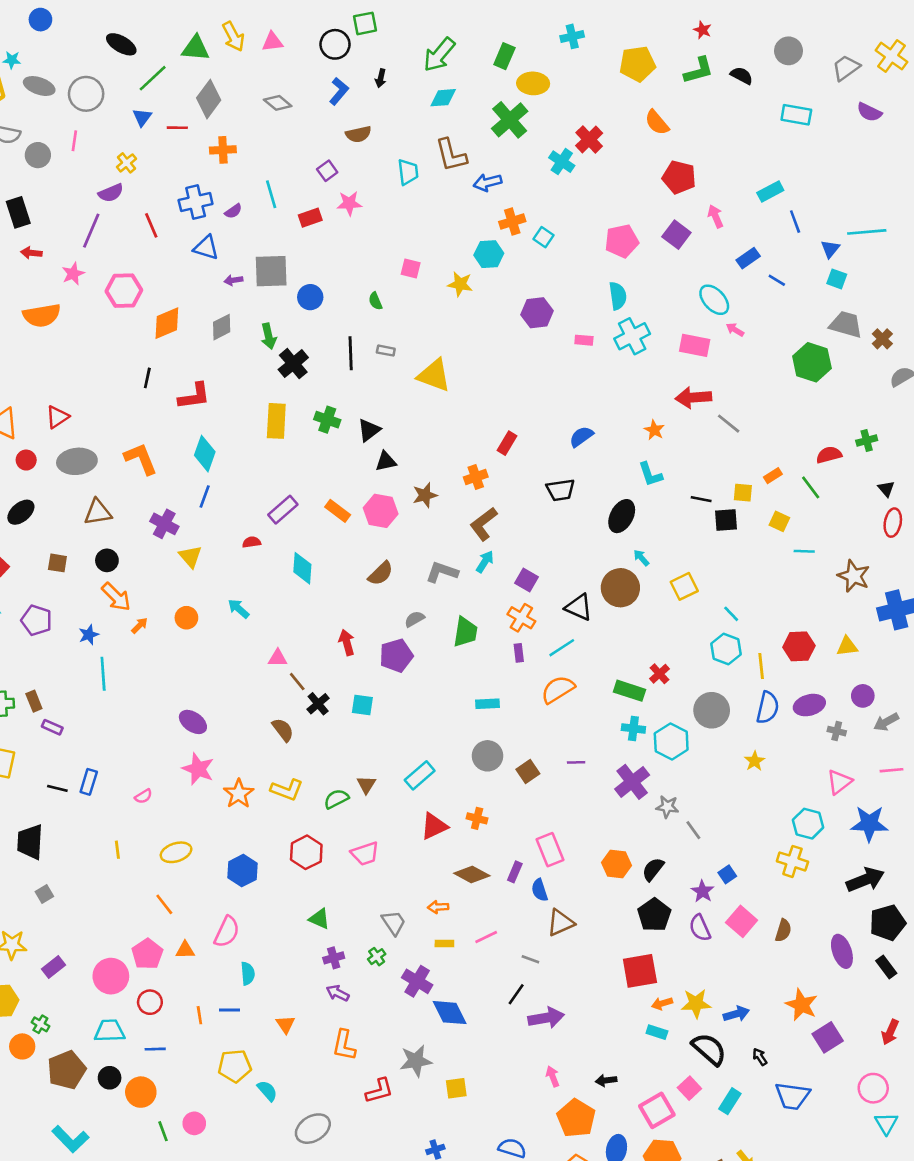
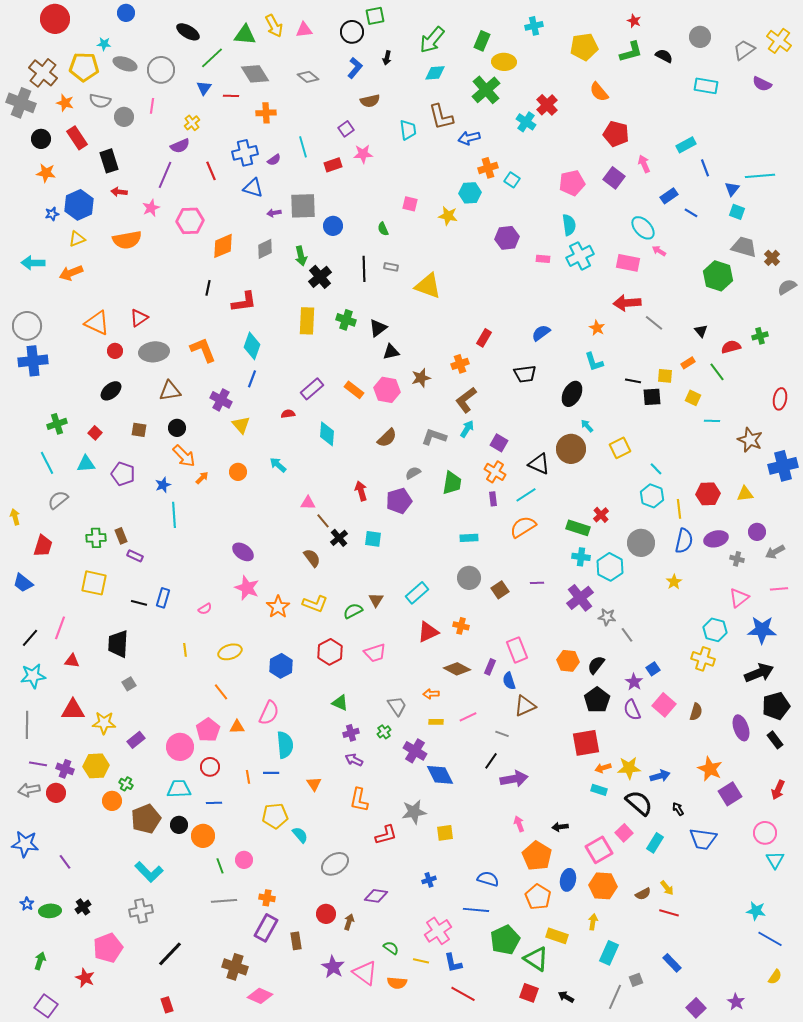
gray diamond: (209, 99) -> (255, 74), turned -68
black triangle: (886, 489) -> (701, 331), moved
cyan semicircle: (248, 973) -> (285, 745), size x1.5

